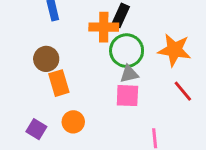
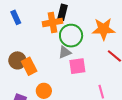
brown circle: (46, 59) -> (17, 60), moved
gray triangle: (129, 74) -> (65, 52), moved

